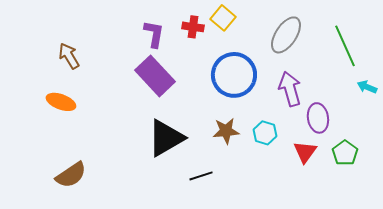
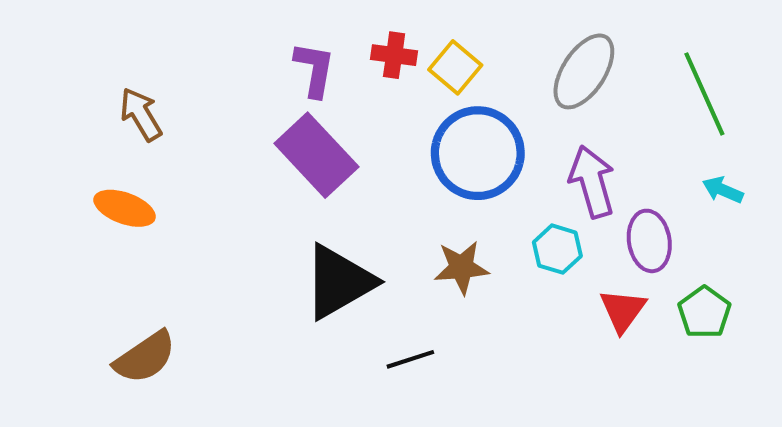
yellow square: (223, 18) -> (455, 67), moved
cyan arrow: (367, 87) -> (723, 190), moved
cyan hexagon: (265, 133) -> (557, 249), moved

